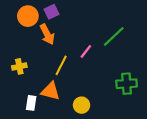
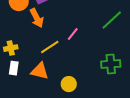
green line: (114, 36) -> (112, 20), moved
yellow line: (61, 65) -> (50, 47), turned 30
white rectangle: (31, 103) -> (14, 68), moved

